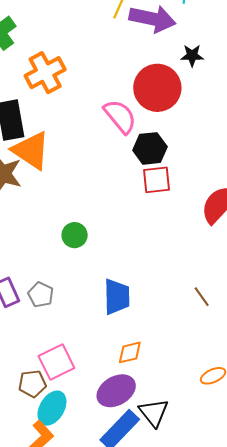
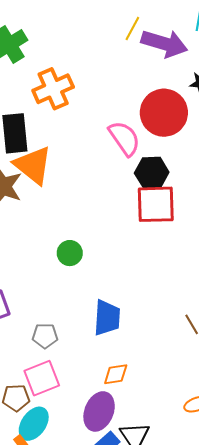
red square: (156, 180) -> (156, 204), size x1.4
gray pentagon: (41, 295) -> (45, 336), moved, turned -30
purple ellipse: (116, 391) -> (99, 411), turned -42

